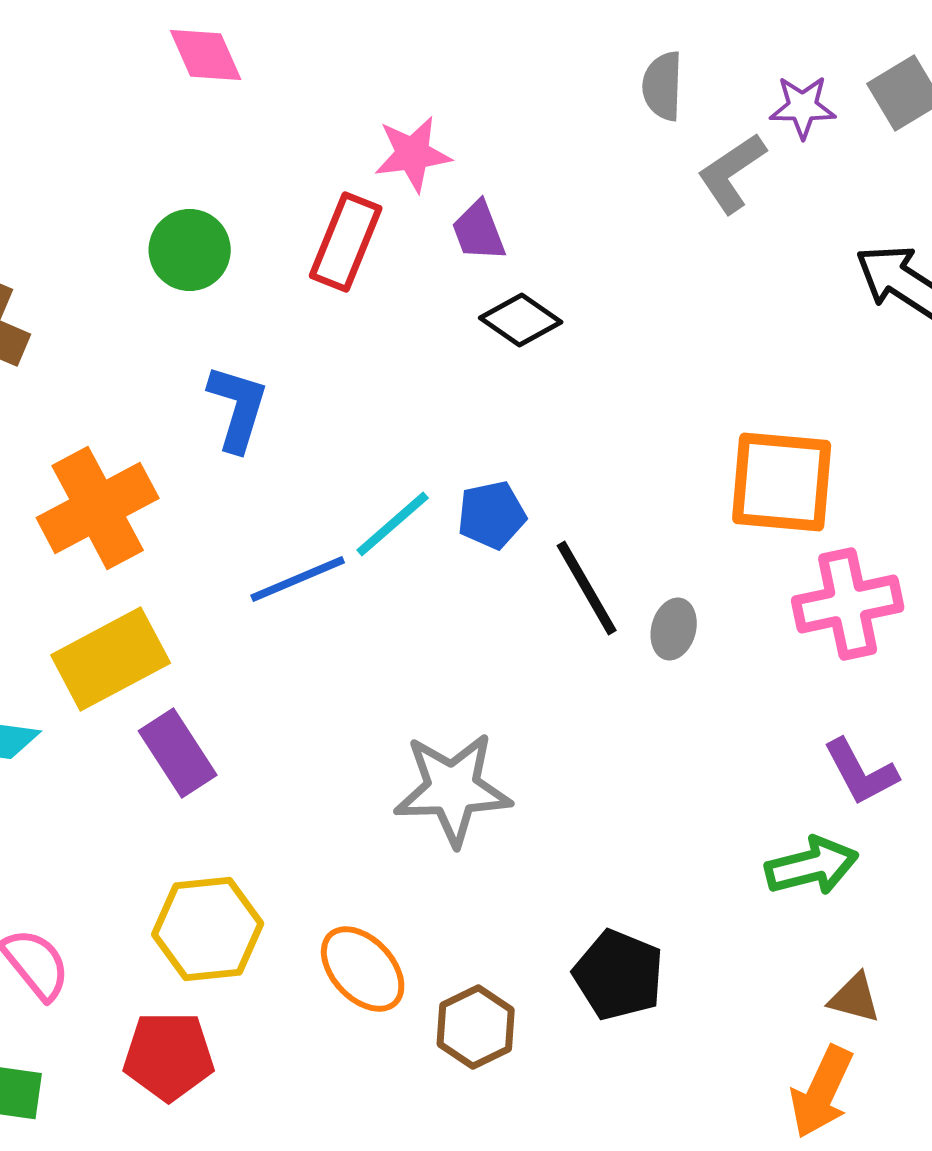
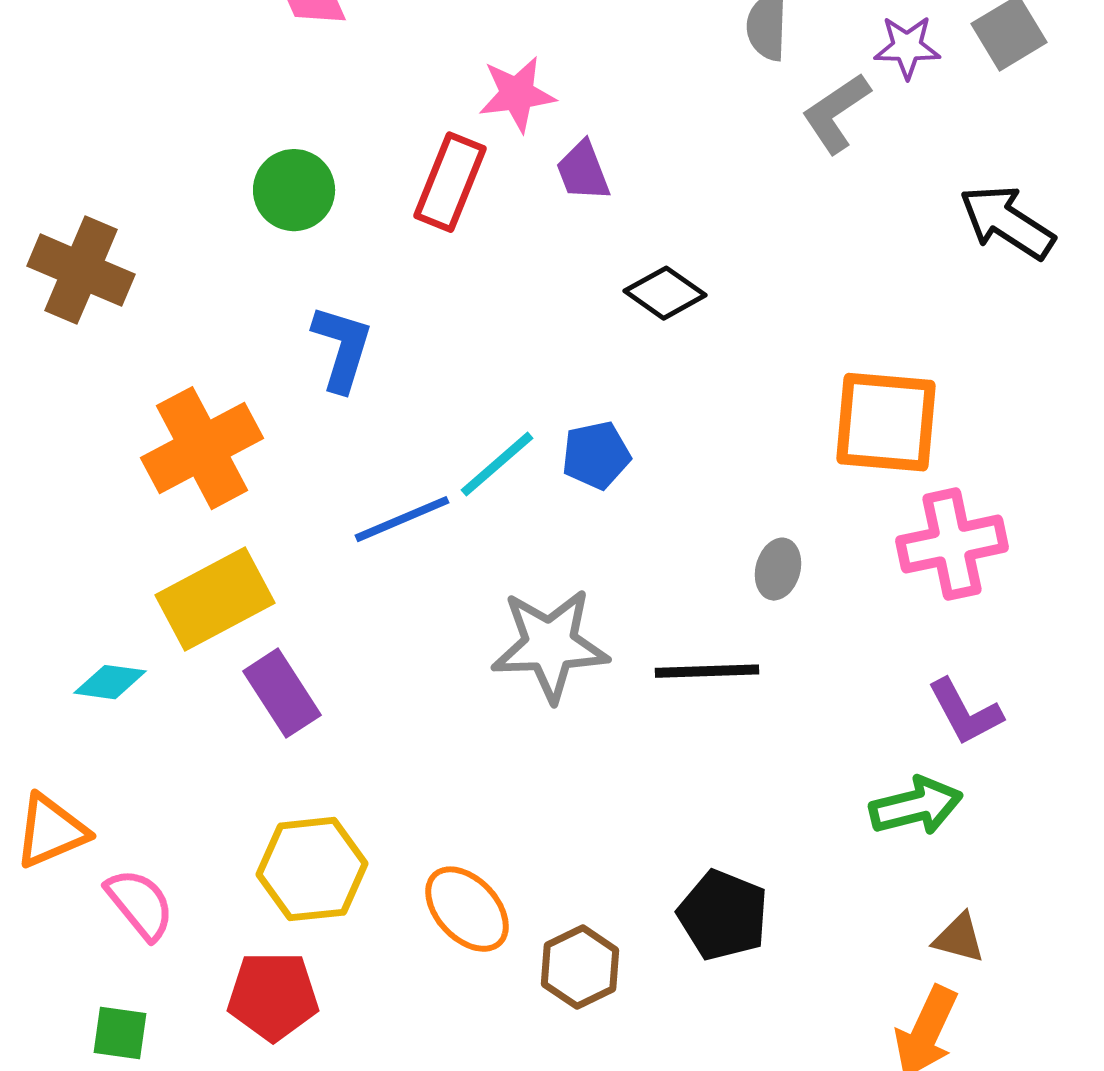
black diamond: (521, 320) -> (665, 293), moved
black line: (587, 588) -> (707, 671), moved, turned -62
gray star: (453, 789) -> (550, 645), moved

